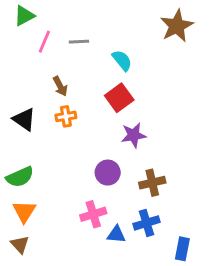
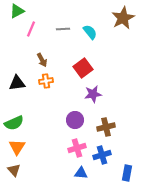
gray line: (79, 42) -> (63, 29), moved
cyan semicircle: (122, 60) -> (90, 32), moved
black triangle: (24, 119) -> (17, 83), turned -42
pink cross: (93, 214) -> (77, 148), moved
blue triangle: (116, 234) -> (81, 173), moved

